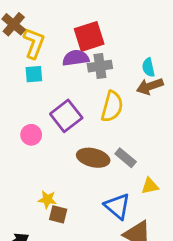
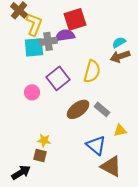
gray cross: (100, 66) -> (48, 41), moved
cyan semicircle: (148, 67) -> (119, 42), turned 72
cyan square: (34, 74) -> (34, 47), size x1.5
brown ellipse: (93, 158) -> (78, 109), turned -50
brown square: (58, 214) -> (40, 155), moved

